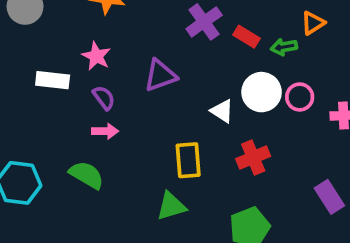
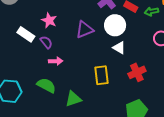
white rectangle: (53, 80) -> (26, 34), turned 30
white circle: (262, 92) -> (115, 25), moved
purple semicircle: (104, 98) -> (46, 42), moved
green triangle: (171, 206) -> (73, 99), moved

